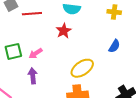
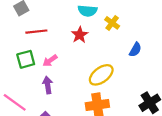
yellow cross: (114, 12) -> (112, 23), moved, turned 32
red line: (32, 14) -> (36, 32), moved

